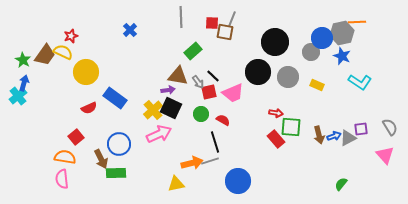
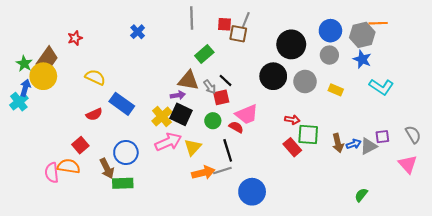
blue circle: (322, 38) -> (330, 31), moved
yellow semicircle: (63, 52) -> (95, 77), moved
yellow circle: (86, 72) -> (43, 76), moved
pink trapezoid: (233, 93) -> (247, 114), moved
pink semicircle: (62, 179) -> (52, 173), moved
yellow triangle: (176, 184) -> (193, 147), moved, turned -36

